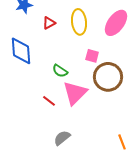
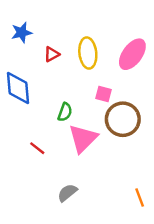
green semicircle: (60, 71) -> (65, 112), turned -105
red line: (49, 101) -> (37, 148), moved

